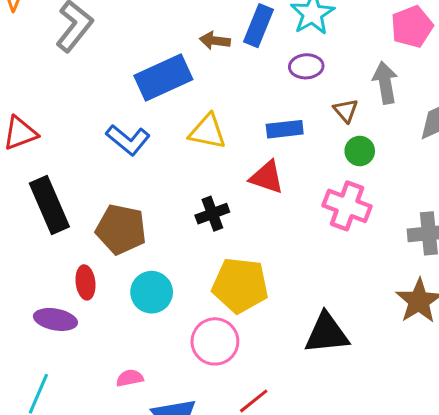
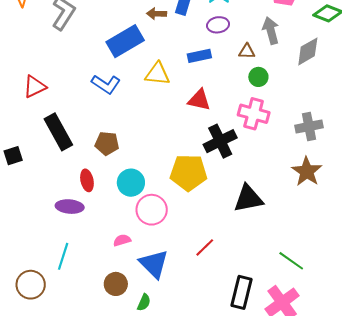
brown triangle: (346, 111) -> (247, 51), turned -42
blue rectangle: (285, 129) -> (199, 56), moved
black cross: (212, 214) -> (220, 141), moved, size x1.5
brown pentagon: (121, 229) -> (107, 143), size x0.7
pink circle: (215, 341) -> (152, 210), moved

